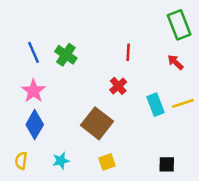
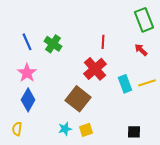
red cross: (118, 86) -> (95, 69), size x1.6
cyan star: (61, 161) -> (65, 129), moved

